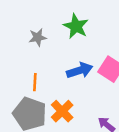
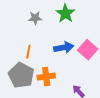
orange cross: (62, 111) -> (46, 77), turned 30

